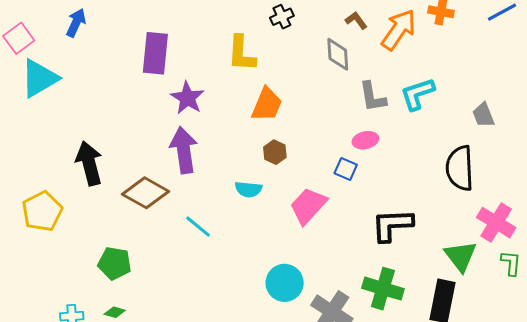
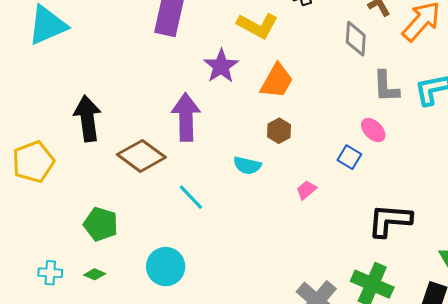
yellow L-shape: (242, 54) -> (257, 26), turned -72
purple star: (187, 98) -> (221, 66), moved
pink ellipse: (365, 140) -> (373, 130), turned 50
pink trapezoid: (308, 206) -> (306, 190), size x0.5
cyan circle: (285, 283) -> (166, 267), moved

